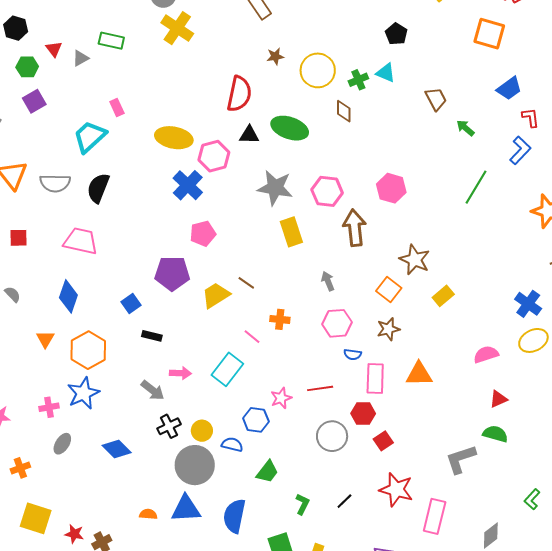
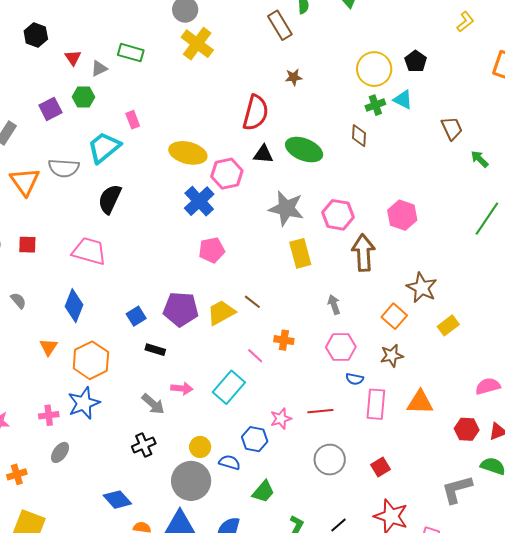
green hexagon: (27, 67) -> (83, 97), moved
yellow circle: (318, 70) -> (374, 69), moved
gray semicircle: (55, 183) -> (64, 168), moved
purple pentagon: (172, 273) -> (181, 309), moved
red hexagon: (363, 414) -> (467, 429), moved
black cross: (169, 426) -> (144, 445), moved
blue diamond: (117, 449) -> (117, 500), moved

